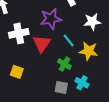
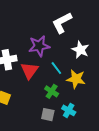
white star: (92, 22) -> (80, 50), turned 30

